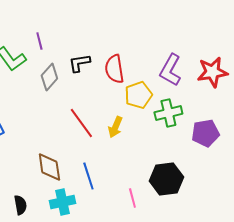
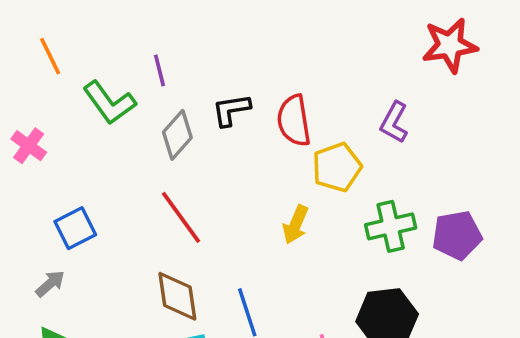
purple L-shape: (170, 70) -> (394, 122), size x0.7
red star: (212, 72) -> (450, 45), moved
green cross: (168, 113) -> (391, 226), moved
red line: (81, 123) -> (181, 217), moved

